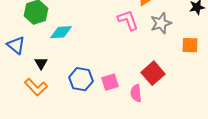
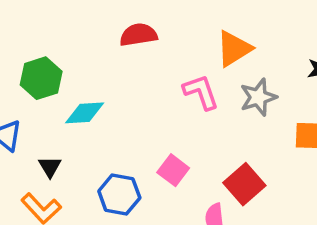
pink square: (110, 82) -> (173, 170), moved, turned -36

